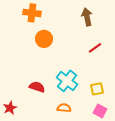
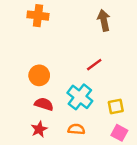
orange circle: (44, 39) -> (39, 75), moved
red line: (95, 48) -> (94, 65), moved
red star: (10, 108) -> (39, 129), moved

